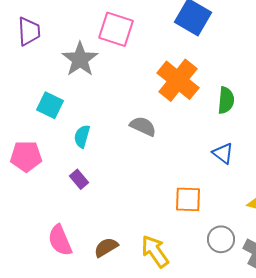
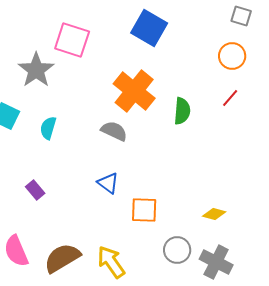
gray semicircle: (143, 126) -> (114, 131), moved
cyan semicircle: (82, 136) -> (48, 128), moved
blue triangle: (223, 153) -> (108, 183), moved
brown semicircle: (106, 247) -> (62, 258), size x1.5

